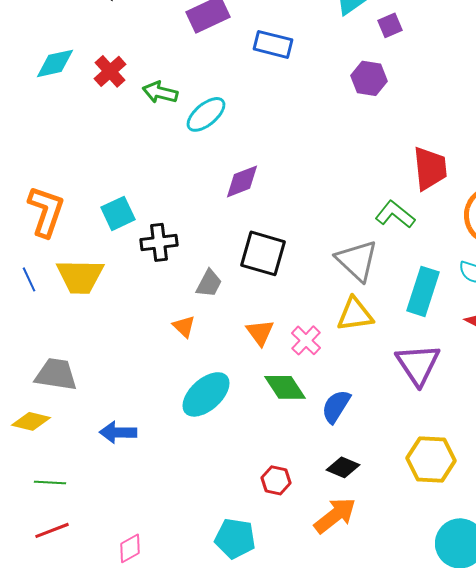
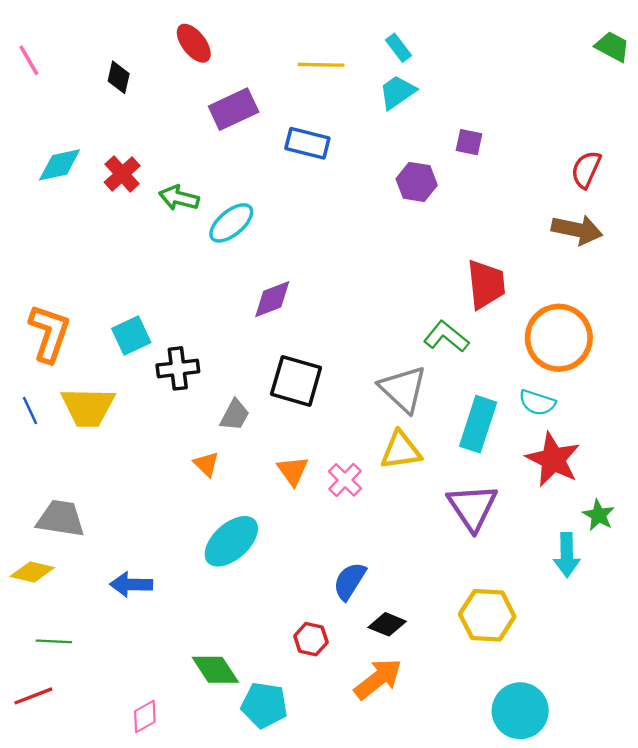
purple square: (390, 25) -> (469, 142), moved, turned 35
green diamond: (285, 387) -> (215, 670), moved
blue semicircle: (336, 406) -> (350, 581), moved
red line: (52, 530) -> (33, 696), moved

